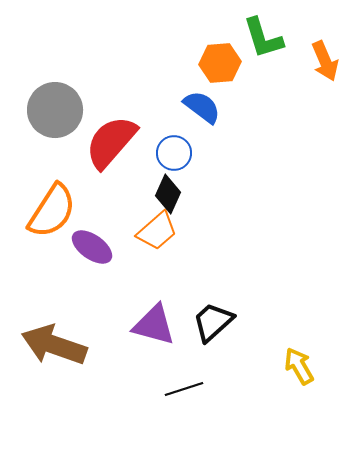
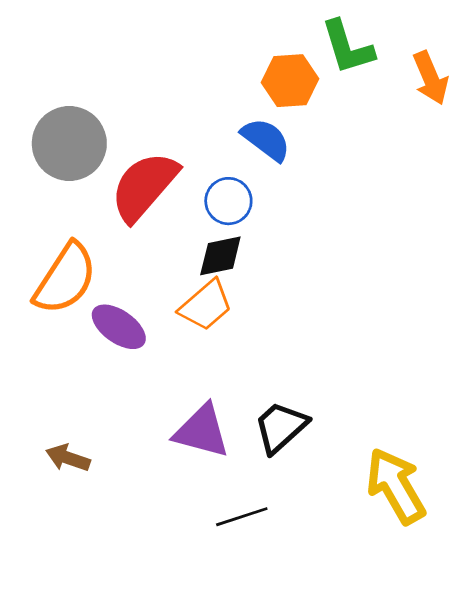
black diamond: (168, 194) -> (220, 256), turned 54
brown arrow: (54, 345) -> (68, 458), size x0.5
yellow arrow: (299, 366) -> (396, 486), size x1.5

